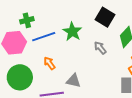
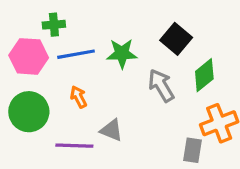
green star: (72, 32) -> (122, 53), turned 30
gray arrow: (100, 48) -> (161, 85), size x1.5

